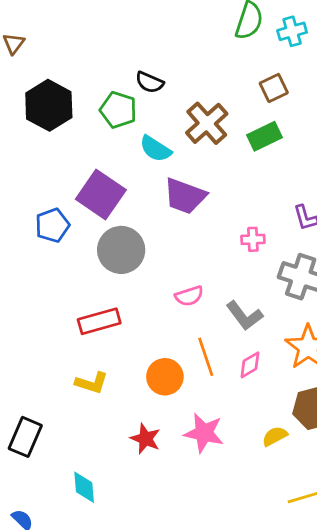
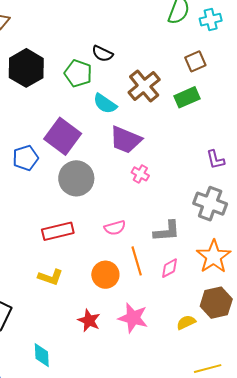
pink cross: (253, 239) -> (140, 174), moved, turned 30
pink semicircle: (189, 296) -> (115, 228), moved
gray L-shape: (244, 316) -> (167, 231), turned -60

